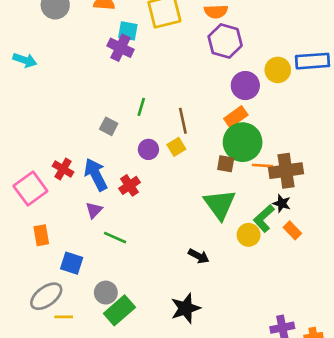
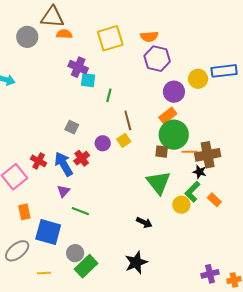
cyan square: (128, 31) -> (88, 80), moved
green line: (141, 107) -> (109, 95), moved
red cross: (130, 185) -> (82, 158), moved
black star: (282, 203) -> (200, 172), moved
blue square: (72, 263) -> (48, 232), size x1.5
gray ellipse: (46, 296) -> (17, 251), moved

